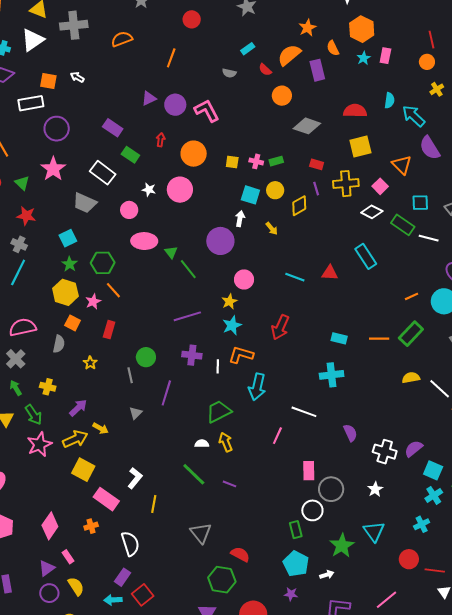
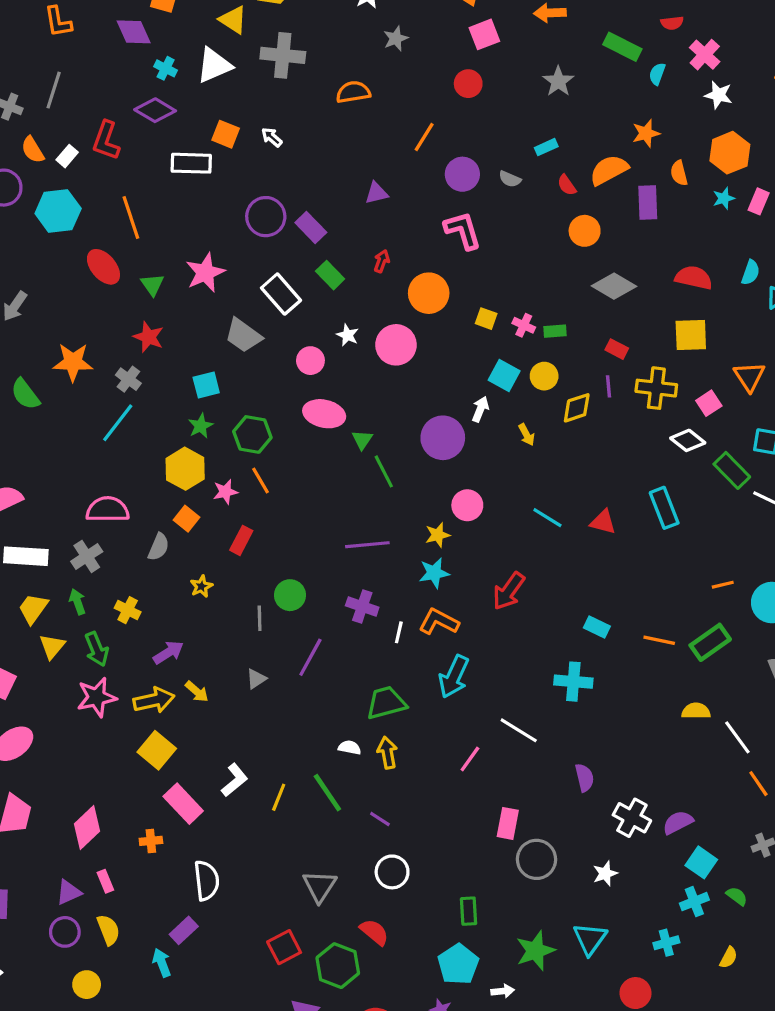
purple circle: (175, 105) -> (462, 174), moved
purple circle: (57, 129) -> (266, 217), moved
yellow line: (154, 504) -> (279, 797), moved
white circle: (312, 510) -> (392, 872), moved
red square: (143, 595) -> (284, 947), moved
cyan arrow: (113, 600) -> (162, 963), turned 60

